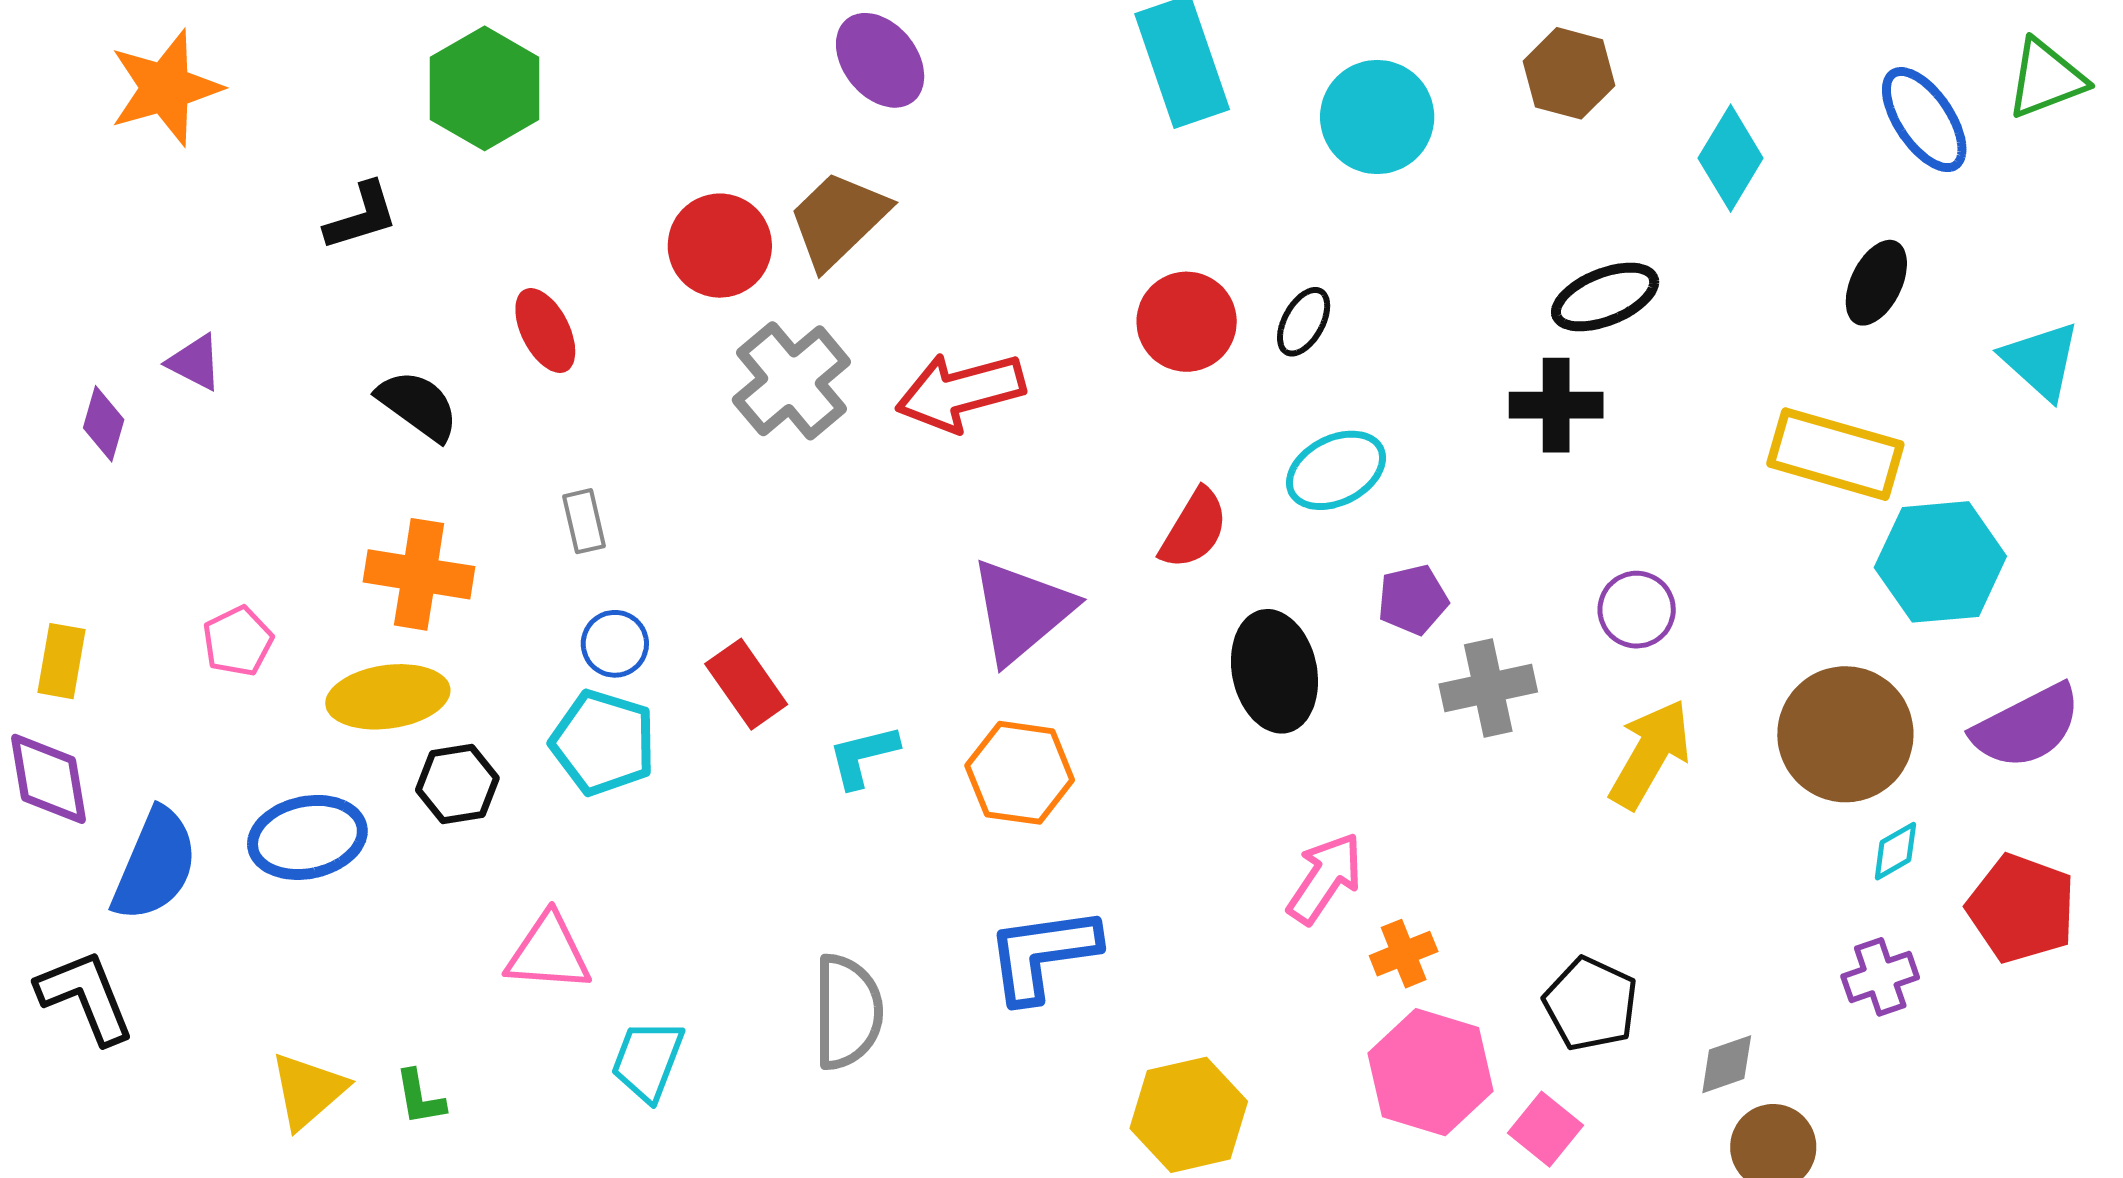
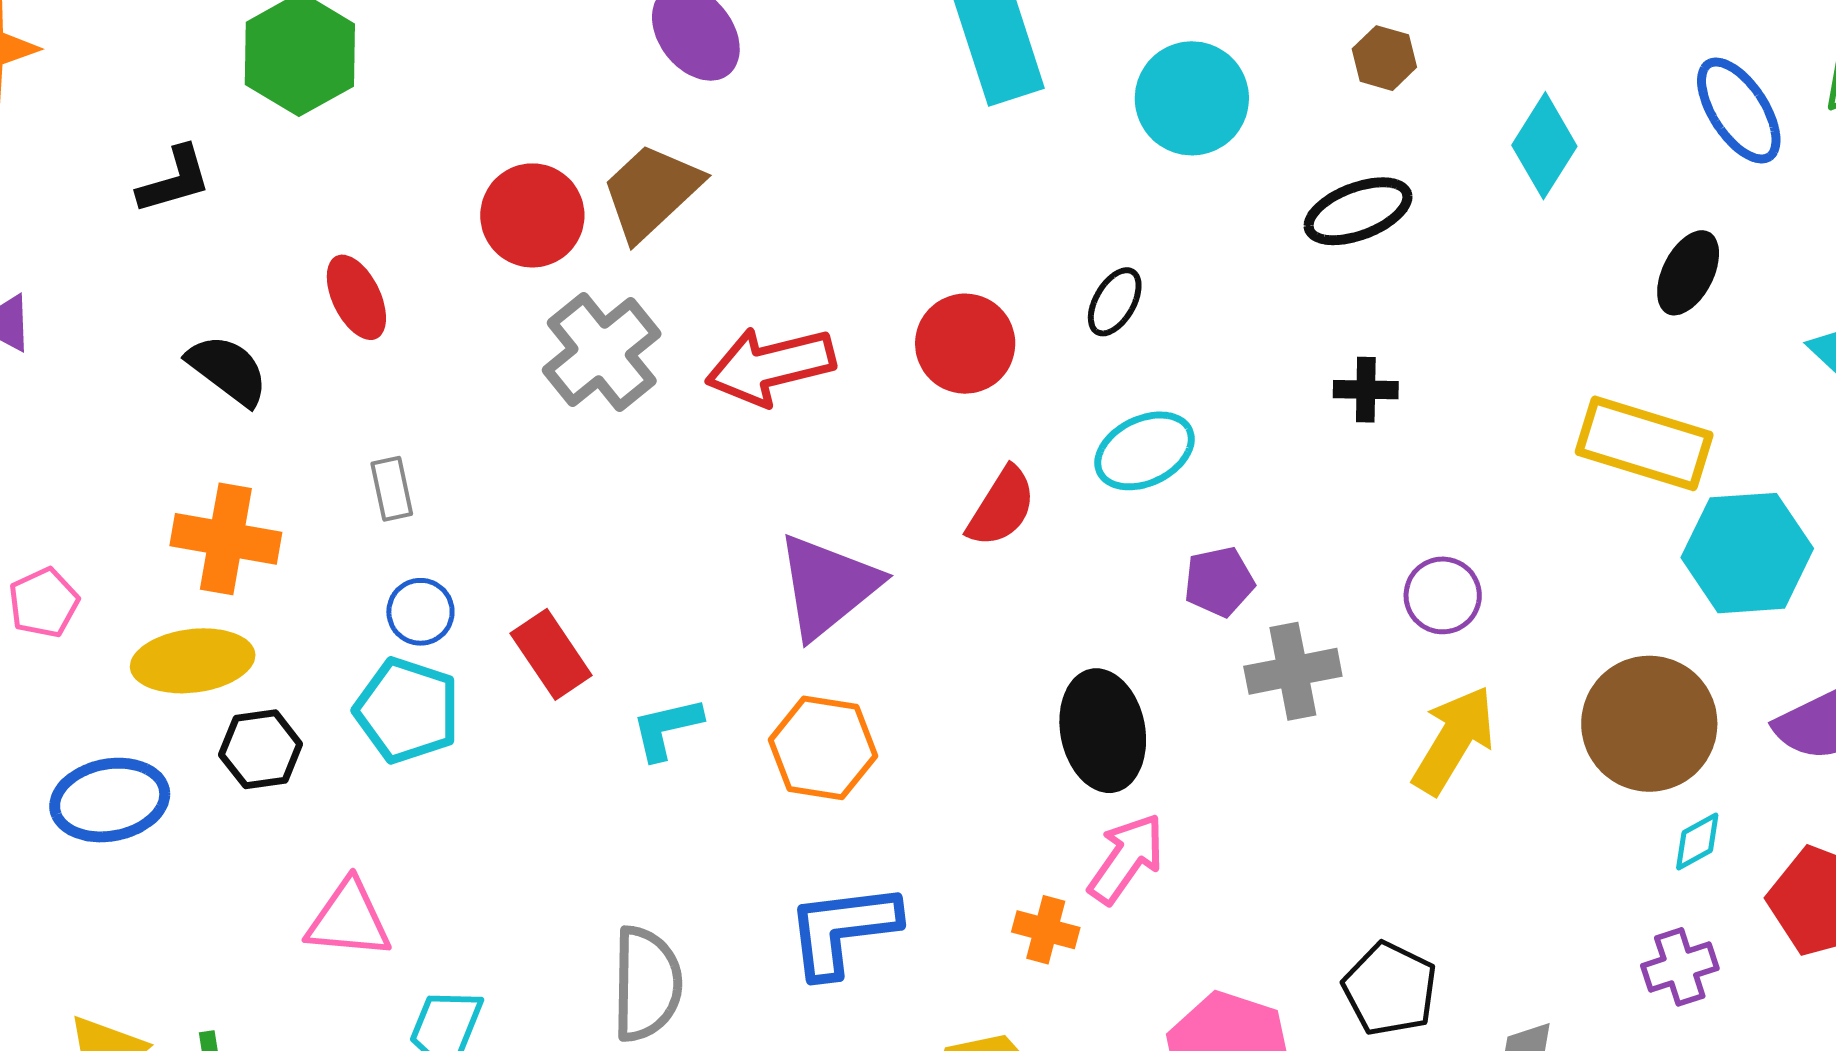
brown hexagon: (1569, 73) -> (1384, 58), size x0.7
black ellipse: (1605, 297) -> (1358, 211), moved
red circle: (1187, 322) -> (965, 344), moved
black cross: (1556, 405) -> (1366, 390), size x0.7
black ellipse: (1274, 671) -> (1103, 731), moved
orange cross: (1404, 954) -> (1046, 930), moved, turned 36

